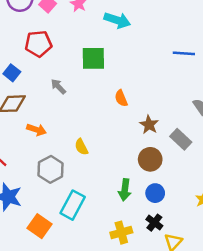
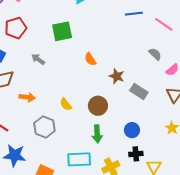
gray rectangle: (181, 139) -> (139, 91), moved
brown circle: (150, 159) -> (98, 106), moved
green arrow: (125, 190) -> (97, 134), moved
cyan rectangle: (73, 205) -> (79, 159), moved, turned 70
black cross: (154, 223) -> (136, 154), turned -32

